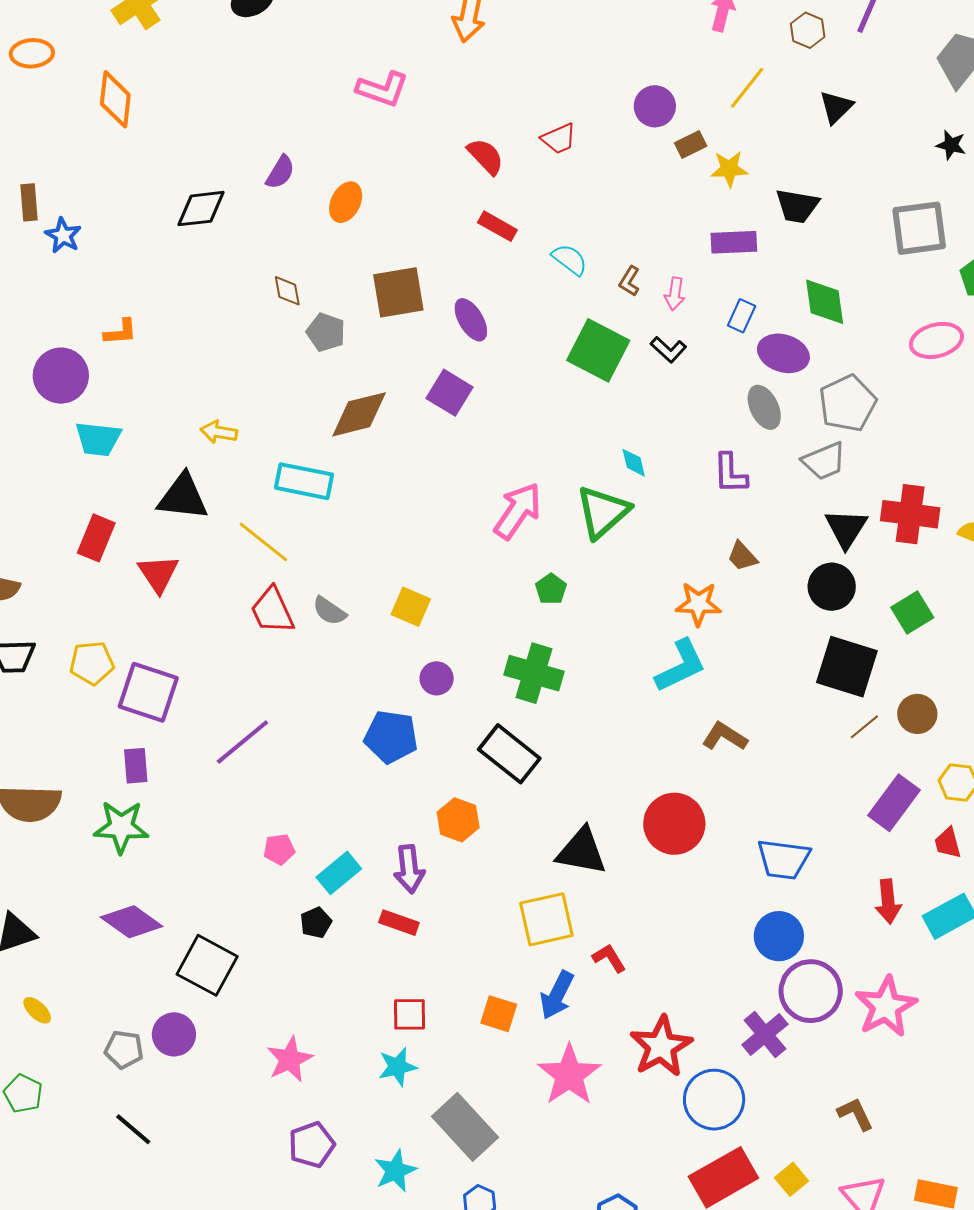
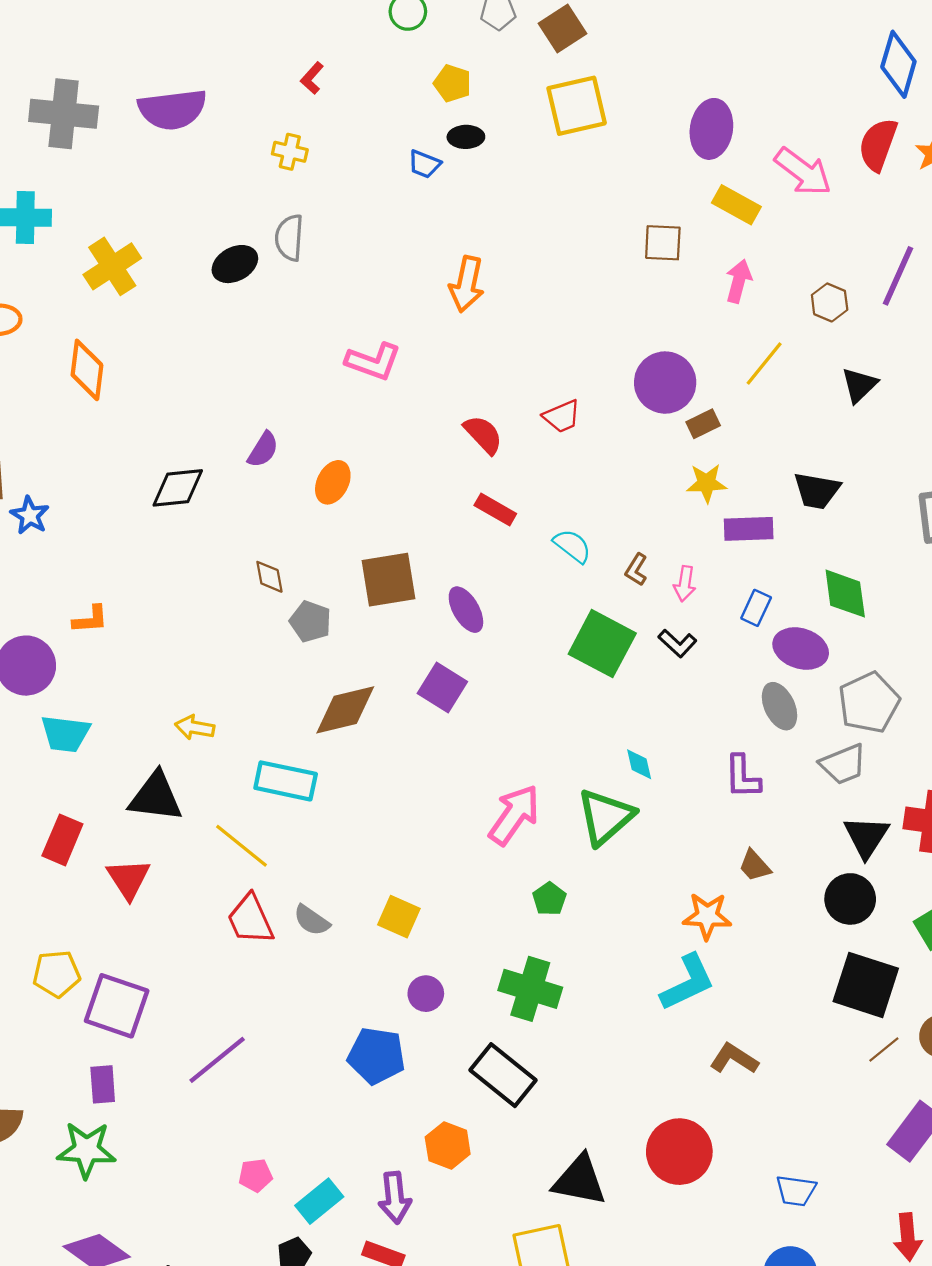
purple circle: (655, 106) -> (665, 383), size x1.4
yellow star: (729, 169) -> (707, 483), moved
blue trapezoid: (783, 859) -> (796, 1191), size x0.7

